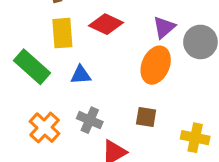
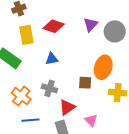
orange ellipse: (156, 65) -> (103, 67), moved
blue triangle: (81, 75) -> (52, 59), moved

